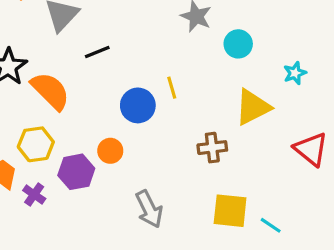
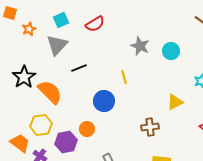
cyan circle: (238, 44) -> (171, 51), moved
yellow line: (172, 88) -> (124, 77), moved
yellow triangle: (253, 107) -> (175, 102), size x0.7

